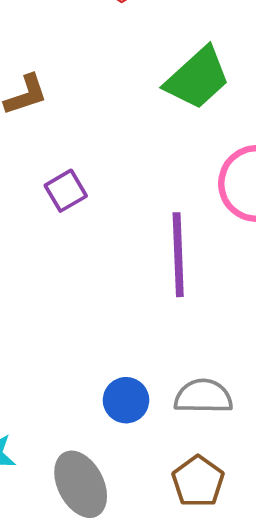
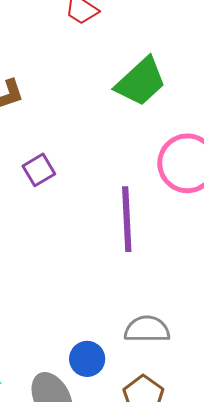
blue circle: (126, 400) -> (87, 359), moved

